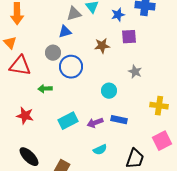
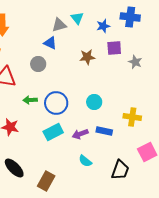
blue triangle: (65, 32) -> (50, 43), turned 40
blue circle: (71, 67) -> (56, 103), moved
gray star: (135, 72) -> (135, 62), moved
yellow cross: (159, 106) -> (132, 117), moved
cyan semicircle: (100, 150) -> (85, 161), turned 64

